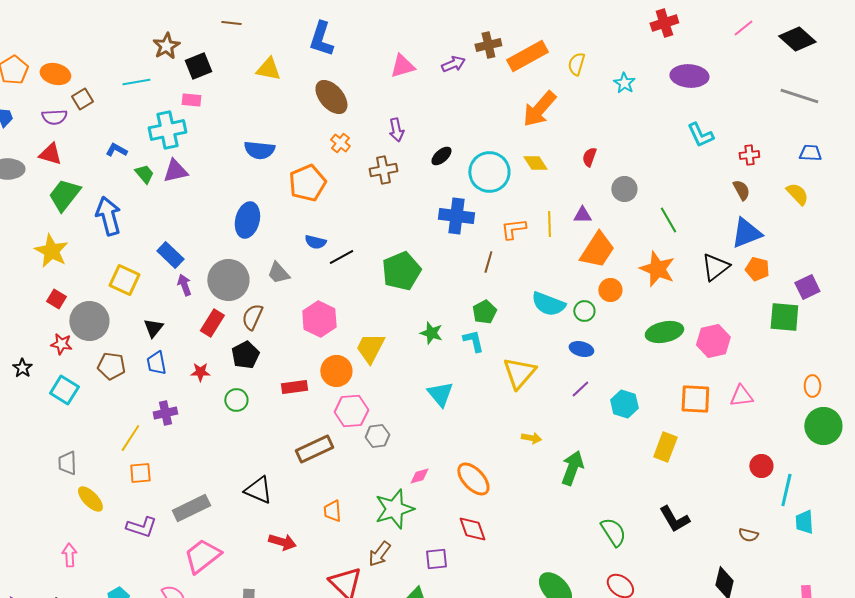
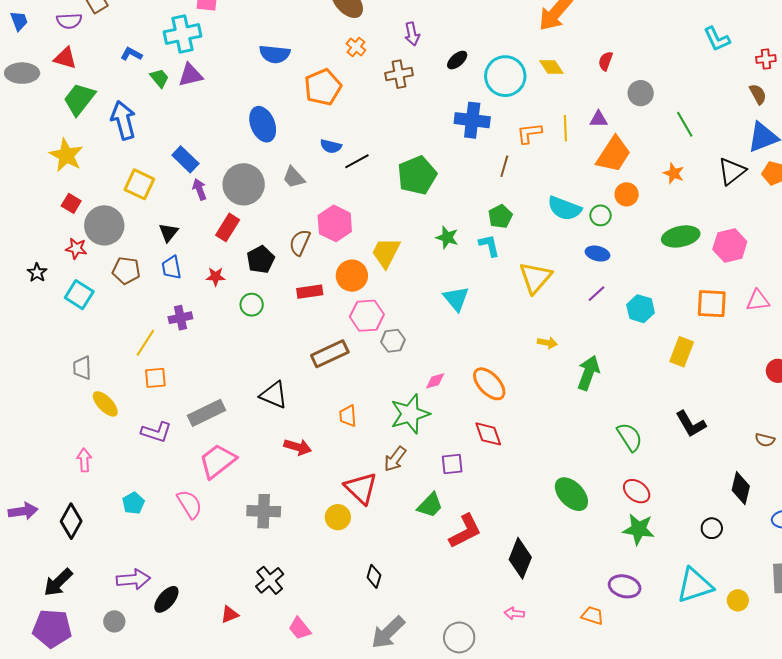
blue ellipse: (247, 220) -> (263, 124), turned -36
orange star: (657, 269) -> (674, 173), size x0.6
brown semicircle: (252, 317) -> (300, 242), moved

